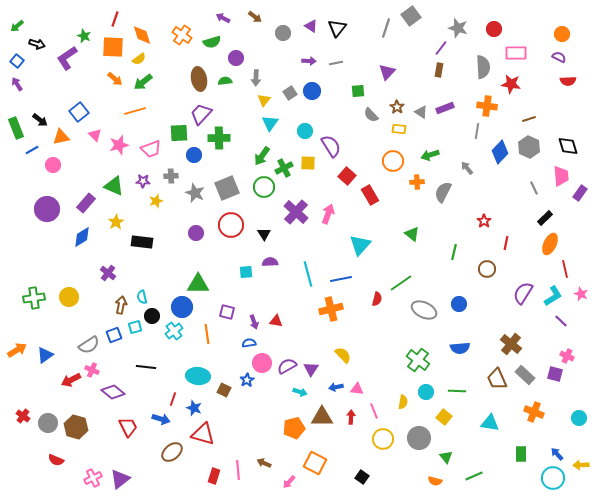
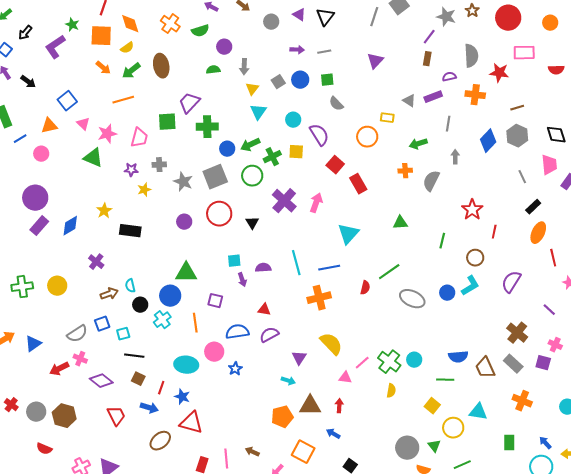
red circle: (494, 29) -> (508, 18), moved, size x1.6
black arrow: (37, 44) -> (25, 33), turned 112
pink rectangle: (516, 53) -> (524, 53), moved
purple semicircle: (559, 57) -> (449, 77), moved, turned -40
brown ellipse: (199, 79) -> (161, 66), moved
green square: (358, 91) -> (327, 80), moved
brown star: (397, 107) -> (472, 11), moved
gray semicircle: (371, 115) -> (336, 104), moved
black arrow: (40, 120) -> (28, 82), moved
gray line: (477, 131) -> (448, 124), moved
pink trapezoid: (151, 149) -> (139, 138), turned -55
blue circle: (194, 155) -> (227, 149), moved
green arrow: (262, 156) -> (250, 145), turned 30
orange circle: (393, 161) -> (367, 137), moved
gray arrow: (467, 168) -> (455, 157), turned 40
green triangle: (114, 186) -> (93, 158), moved
purple rectangle: (86, 203) -> (39, 226), moved
red star: (484, 221) -> (472, 210), size x1.5
green triangle: (412, 234) -> (400, 223), turned -42
purple semicircle: (270, 262) -> (263, 268), moved
cyan L-shape: (553, 296) -> (470, 286), moved
brown arrow: (121, 305) -> (109, 294), turned 60
purple arrow: (254, 322) -> (242, 280), moved
cyan square: (135, 327) -> (123, 334), moved
blue semicircle: (249, 343) -> (237, 332), size x1.6
brown cross: (511, 344) -> (517, 333), moved
blue semicircle: (460, 348) -> (458, 357), moved
yellow semicircle: (343, 355) -> (331, 344), size x1.4
green cross: (418, 360) -> (389, 362), moved
pink circle: (262, 363) -> (214, 352), moved
purple semicircle: (287, 366) -> (269, 335), moved
blue arrow: (336, 387) -> (333, 434), moved, turned 40
brown square: (224, 390) -> (138, 379), moved
cyan circle: (426, 392) -> (414, 360), moved
pink line: (374, 411) -> (362, 363), moved, turned 70
gray circle: (419, 438) -> (407, 448), moved
yellow circle: (383, 439) -> (453, 428), moved

